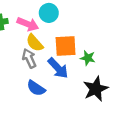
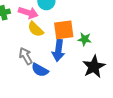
gray arrow: (29, 58) -> (26, 56), moved
blue arrow: (58, 68) -> (58, 50), turned 55

